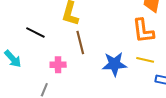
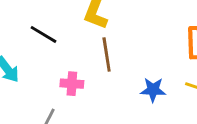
blue star: (114, 64) -> (153, 90), size x0.7

